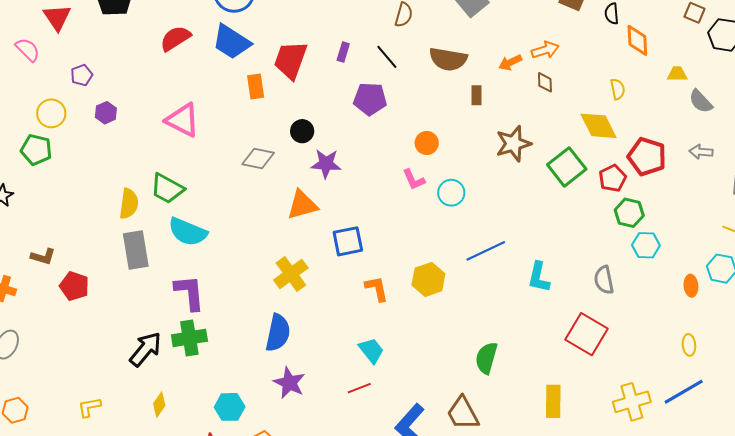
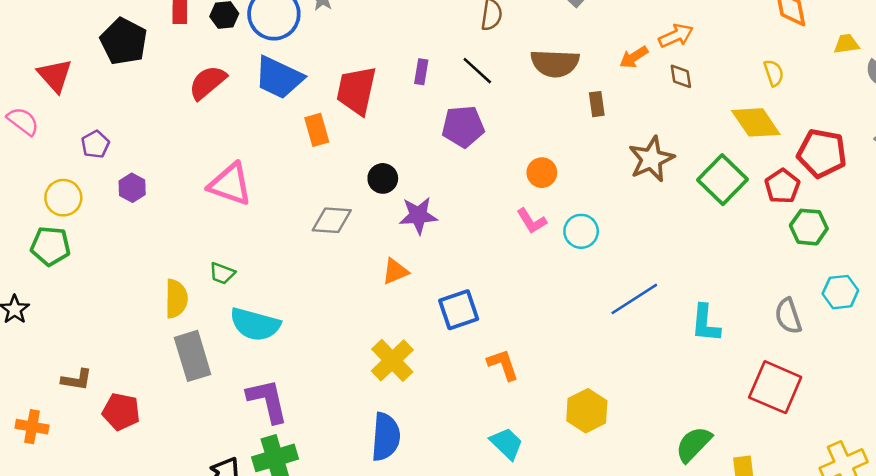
green trapezoid: (167, 189) -> (222, 273), size x0.6
orange triangle: (302, 205) -> (395, 271), size x0.7
cyan hexagon: (646, 245) -> (840, 292), moved
yellow hexagon: (428, 279) -> (587, 411), moved
green semicircle: (486, 358) -> (694, 444), moved, turned 36

